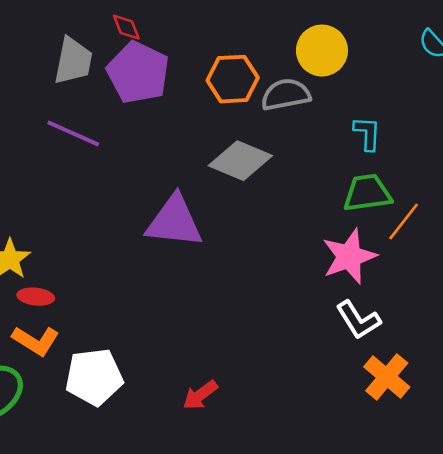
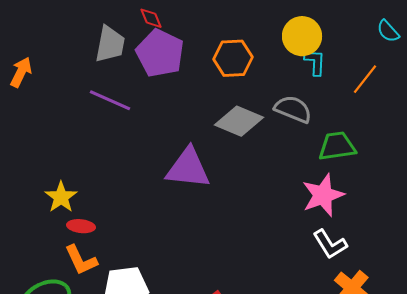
gray semicircle: (286, 95) -> (293, 109), moved, turned 33
cyan L-shape: (367, 133) -> (315, 62), moved
orange line: (404, 221) -> (365, 79), moved
orange L-shape: (36, 341) -> (81, 260), turned 33

